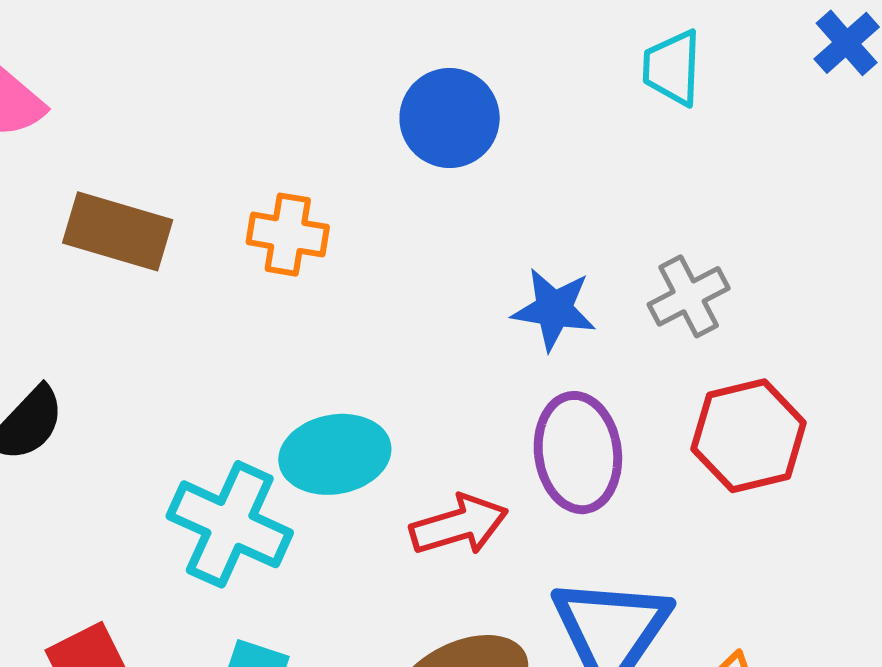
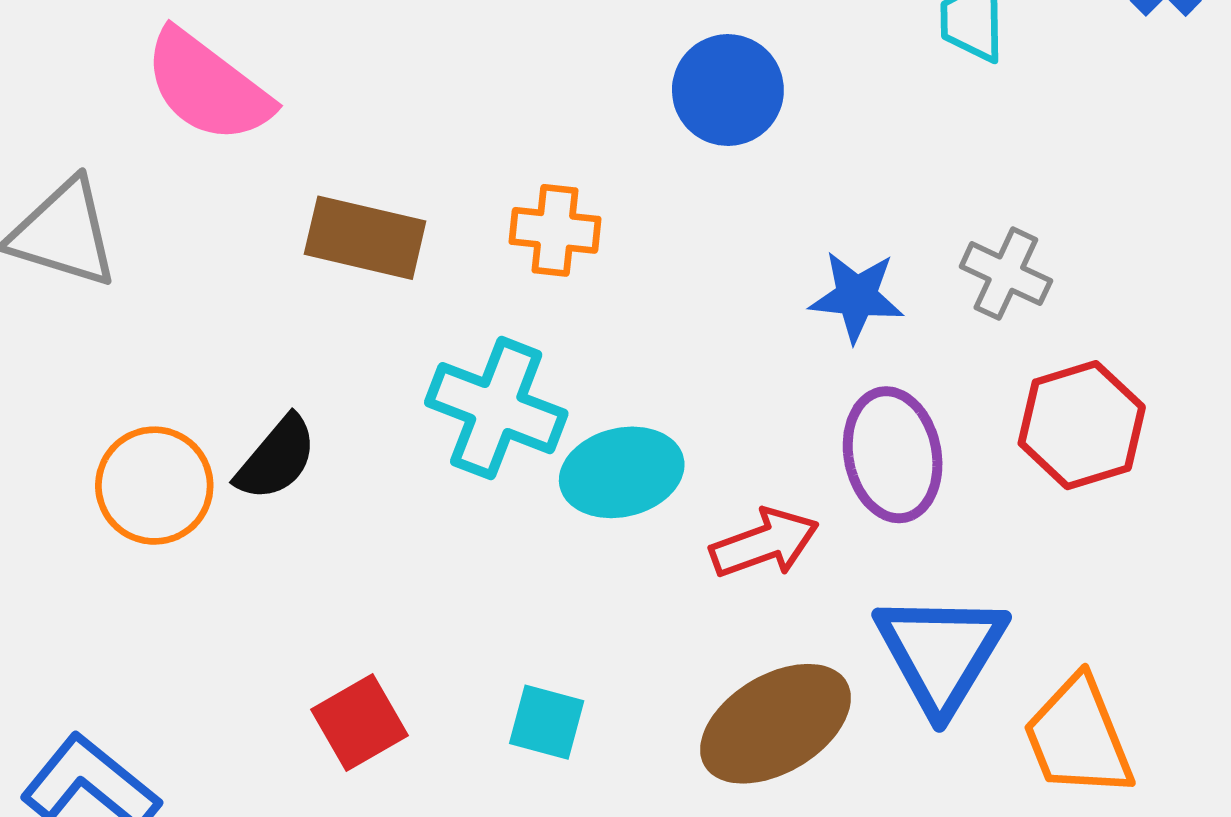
gray cross: (689, 296) -> (1006, 274), turned -34
cyan cross: (230, 524) -> (496, 408), moved

